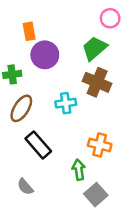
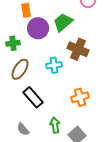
green trapezoid: (94, 48) -> (63, 22), moved
orange cross: (100, 145) -> (80, 97), turned -30
green arrow: (79, 170) -> (55, 125), moved

